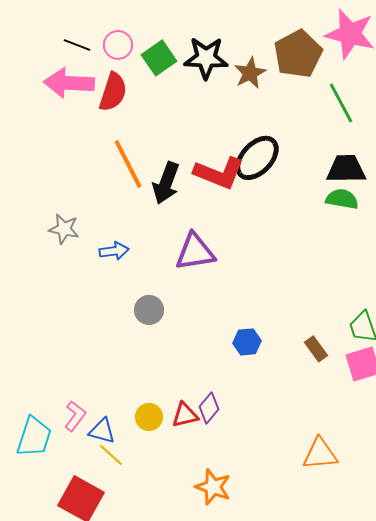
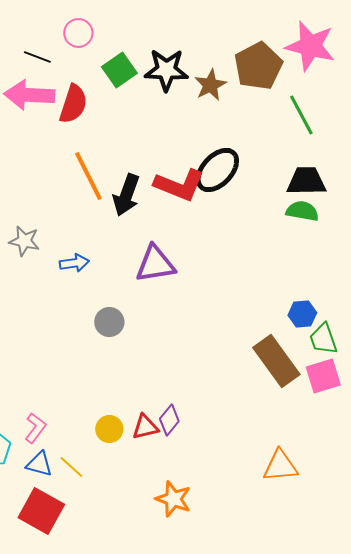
pink circle: (118, 45) -> (78, 33), moved
blue hexagon: (247, 342) -> (302, 314), moved
brown rectangle: (316, 349) -> (276, 361), size x2.0
blue triangle: (102, 431) -> (39, 464), moved

